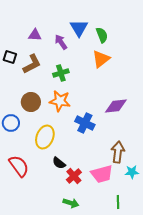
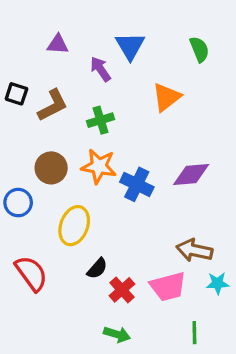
purple triangle: (35, 35) -> (58, 44), moved
green semicircle: (102, 35) -> (199, 49), moved
blue cross: (85, 123) -> (137, 184), moved
brown arrow: (118, 152) -> (194, 250), turned -85
black semicircle: (59, 163) -> (97, 268), turned -88

